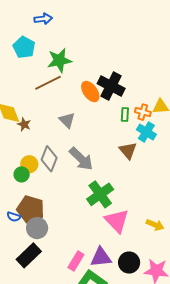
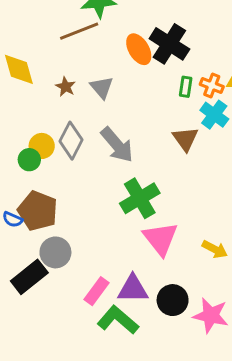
brown star: (24, 124) -> (66, 87), moved
gray circle: (37, 228) -> (55, 252), moved

